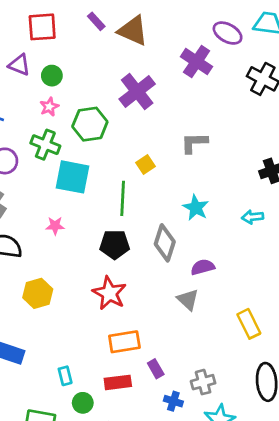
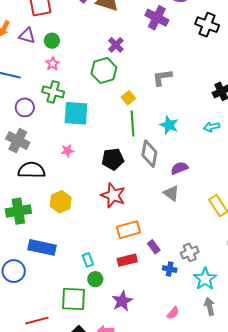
purple cross: (137, 92) -> (116, 45), size x0.6
green hexagon: (90, 124) -> (104, 71), moved
green line: (123, 198) -> (133, 123), moved
green circle: (83, 403) -> (95, 279), moved

